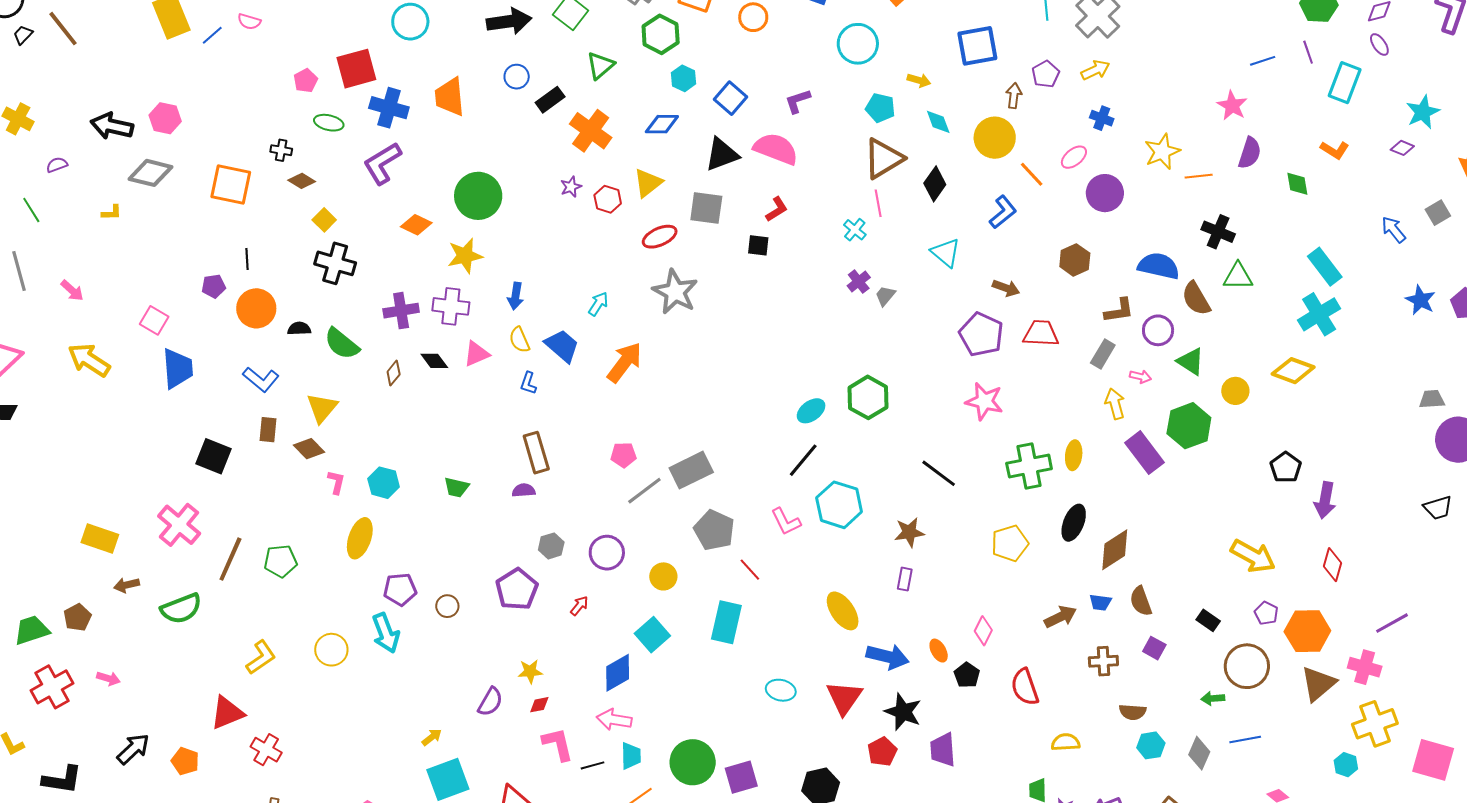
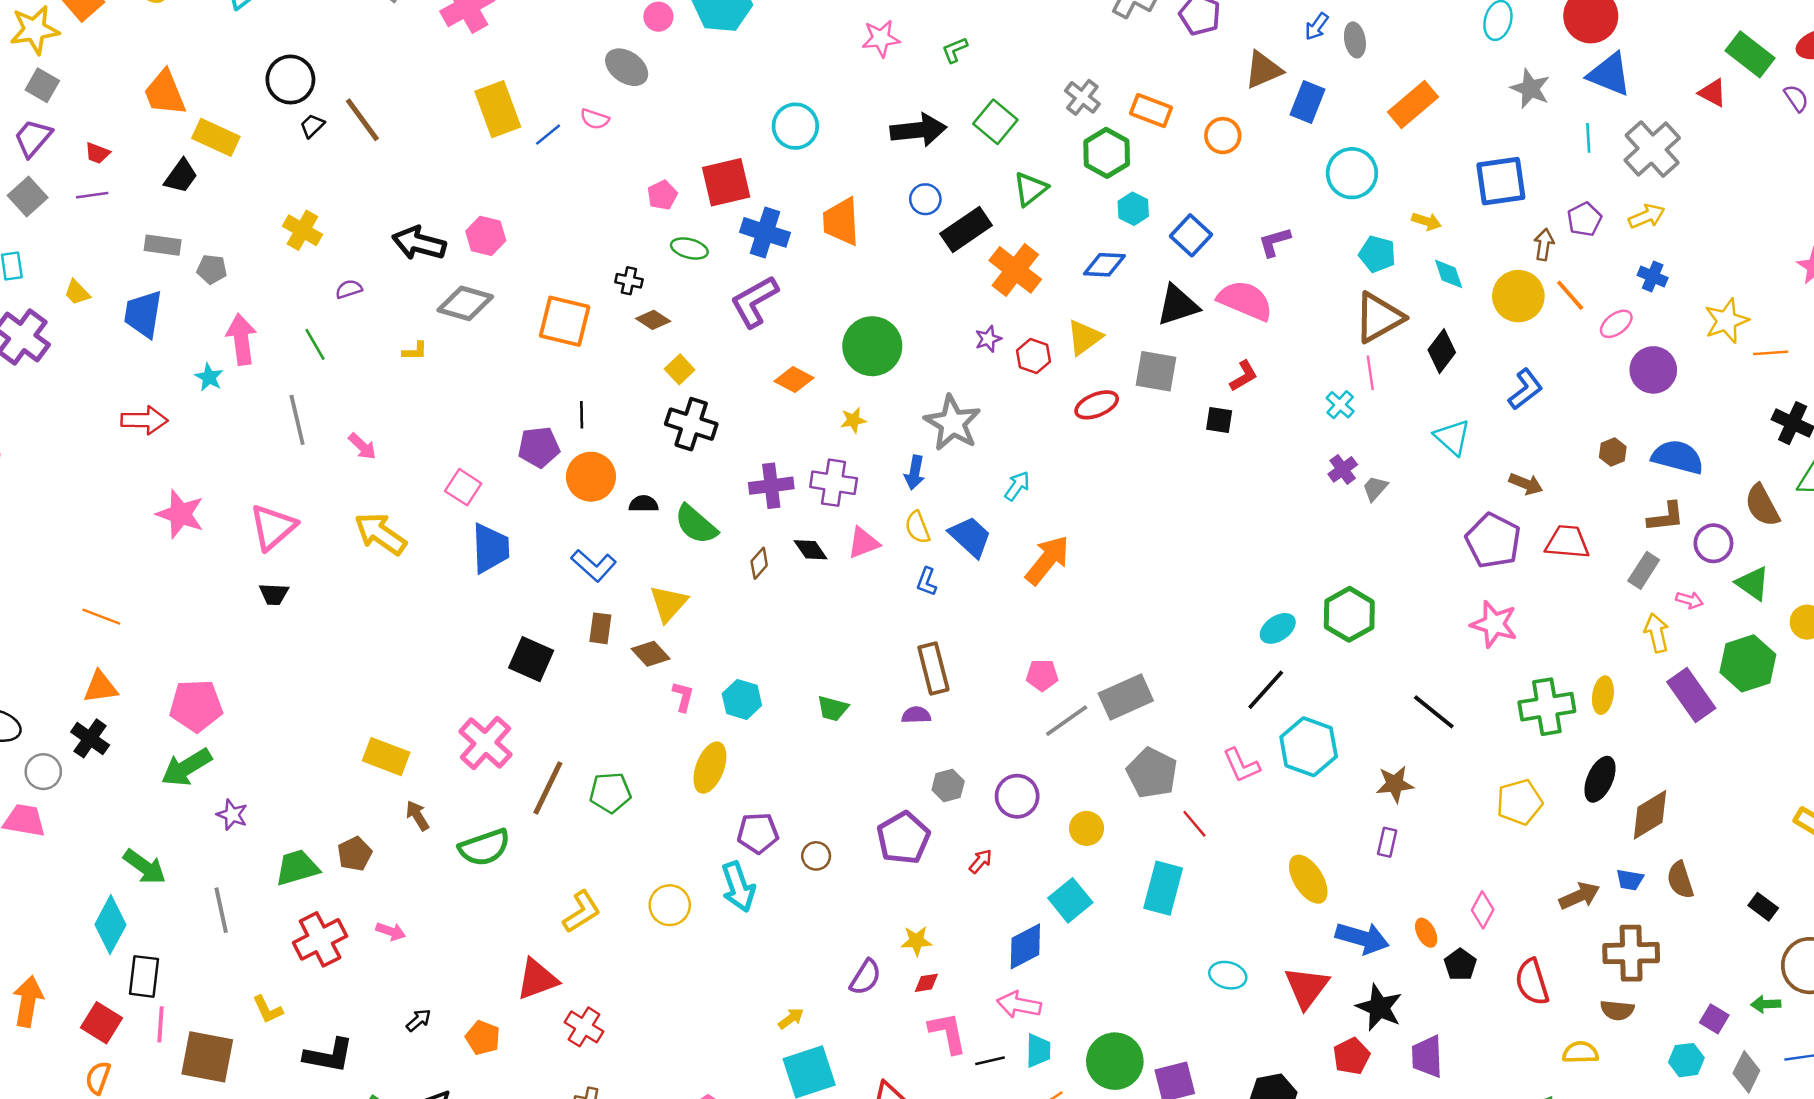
black rectangle: (550, 100) -> (966, 230), size x1.4
orange line: (1032, 174) -> (1570, 295), moved
yellow star: (465, 256) -> (853, 420), size x0.6
brown hexagon: (1075, 260) -> (1613, 452), size x0.7
blue semicircle: (1159, 266) -> (1678, 457), moved
purple pentagon: (214, 286) -> (539, 447), size x1.4
gray star: (675, 292) -> (953, 423), moved
brown arrow: (127, 585) -> (417, 816), turned 70
purple square: (1154, 648) -> (1714, 1019), moved
brown cross: (1103, 661) -> (1631, 953), size x1.5
brown semicircle: (1133, 712) -> (1617, 1010), moved
black arrow: (133, 749) -> (419, 1020), size x0.6

